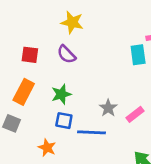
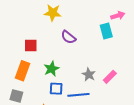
purple semicircle: (66, 54) -> (68, 37), moved
red square: (30, 55) -> (31, 45), moved

